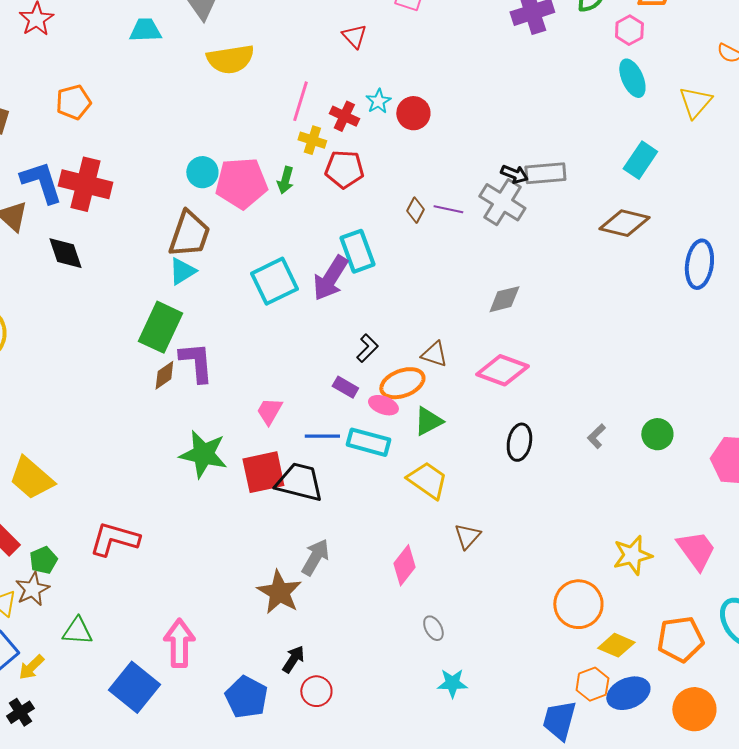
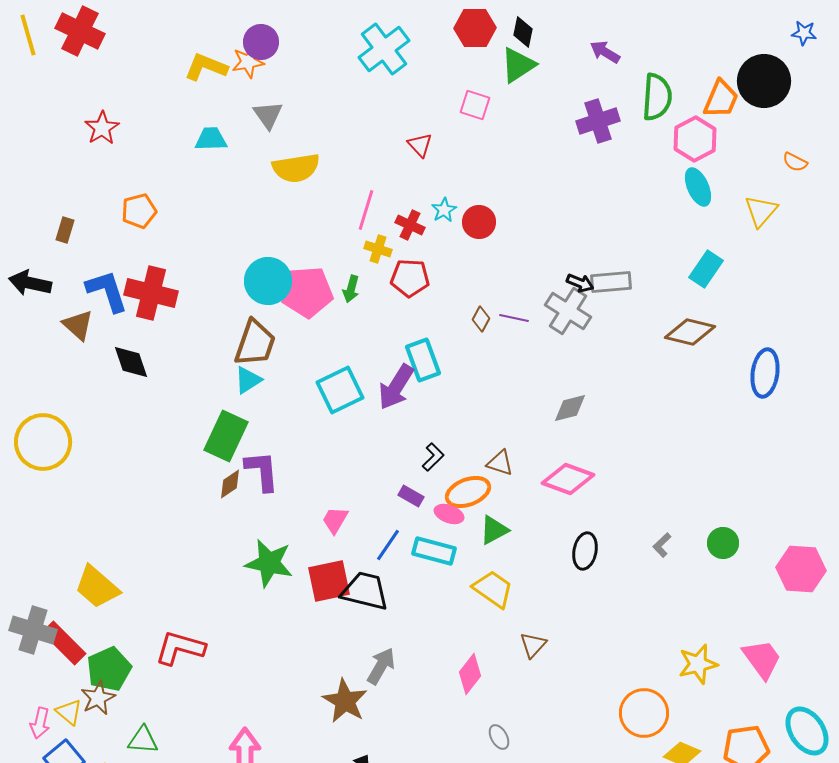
pink hexagon: (629, 30) -> (695, 139), size x1.5
cyan circle: (202, 172) -> (268, 281), size x1.5
blue line: (322, 436) -> (388, 545), turned -56
green pentagon: (43, 560) -> (109, 669), size x1.6

